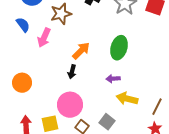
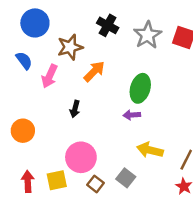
orange arrow: (81, 51) -> (94, 71), moved
black arrow: (72, 72) -> (75, 109), moved
purple arrow: (113, 79) -> (132, 115), moved

